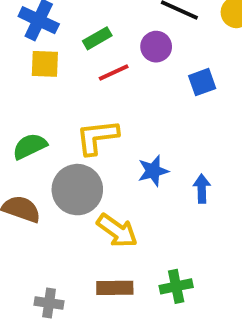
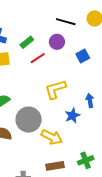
yellow L-shape: (97, 137) -> (55, 89), moved
blue star: (153, 171) -> (72, 116), moved
blue arrow: (202, 189) -> (90, 100), moved

